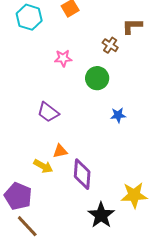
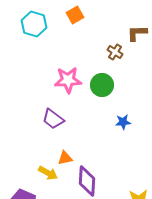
pink star: (63, 58) -> (68, 80), moved, size x1.5

